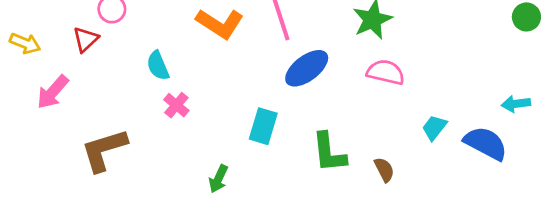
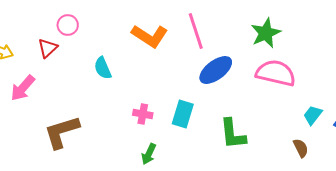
pink semicircle: (386, 72) -> (276, 73), size x1.4
pink cross: (176, 105) -> (143, 114), moved, turned -30
brown semicircle: (384, 170) -> (301, 148), moved

